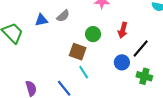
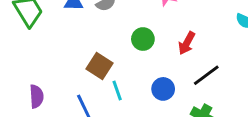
brown square: (78, 52) -> (100, 66), moved
blue circle: (122, 62) -> (163, 89), moved

